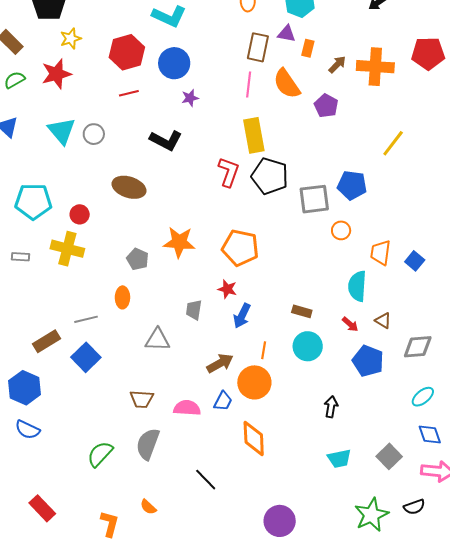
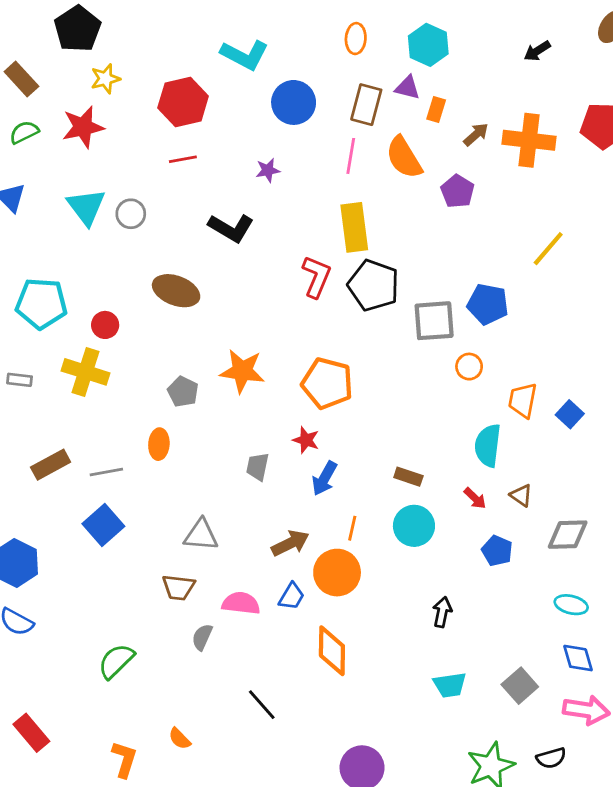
blue circle: (174, 63) -> (294, 102), moved
gray triangle: (157, 340) -> (201, 535), moved
brown rectangle: (46, 341) -> (51, 465), moved
blue pentagon: (368, 361) -> (497, 551), size x0.7
cyan ellipse: (423, 397) -> (571, 605), turned 50
gray semicircle: (148, 444) -> (202, 637), moved, size x0.6

